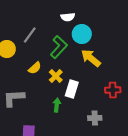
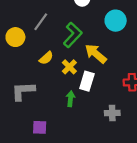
cyan circle: (82, 34) -> (116, 21), moved
yellow arrow: (91, 58) -> (96, 54), moved

